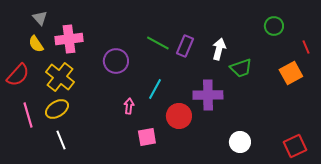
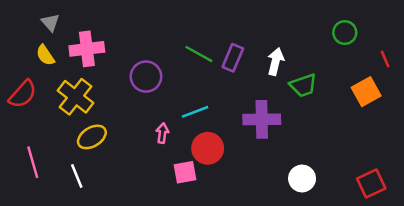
cyan line: (155, 89) -> (195, 112), turned 40
yellow ellipse: (57, 109) -> (92, 137), moved
pink line: (28, 115) -> (33, 162), moved
red circle: (179, 116) -> (208, 148), moved

